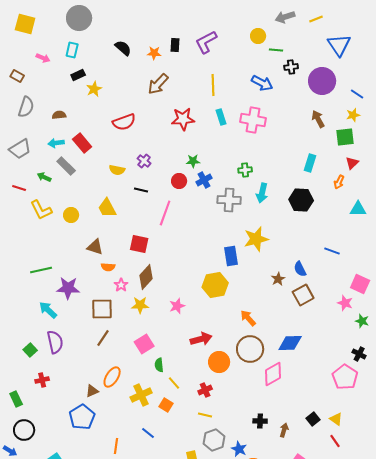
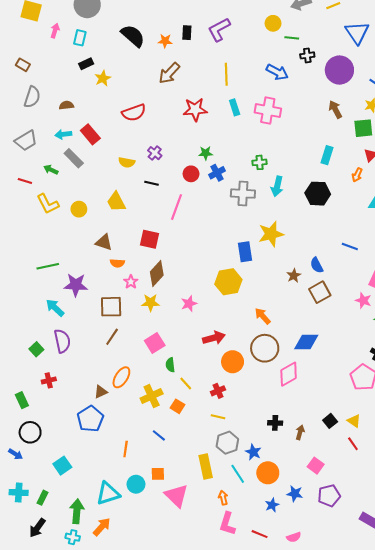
black semicircle: (123, 48) -> (133, 36), size x1.4
pink arrow: (43, 58) -> (55, 31), moved, turned -96

